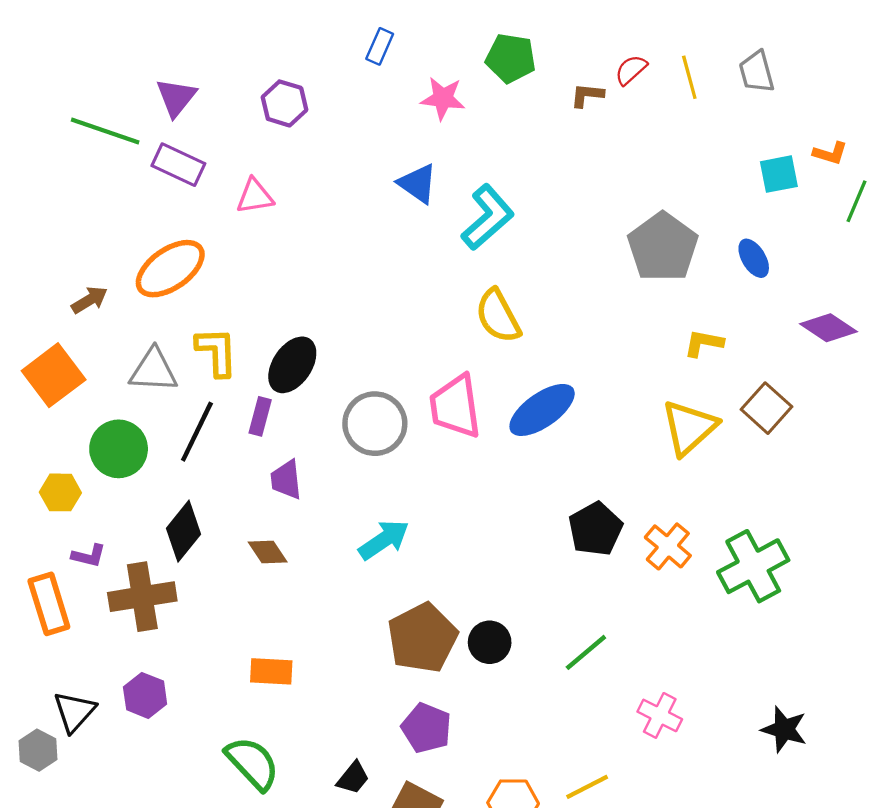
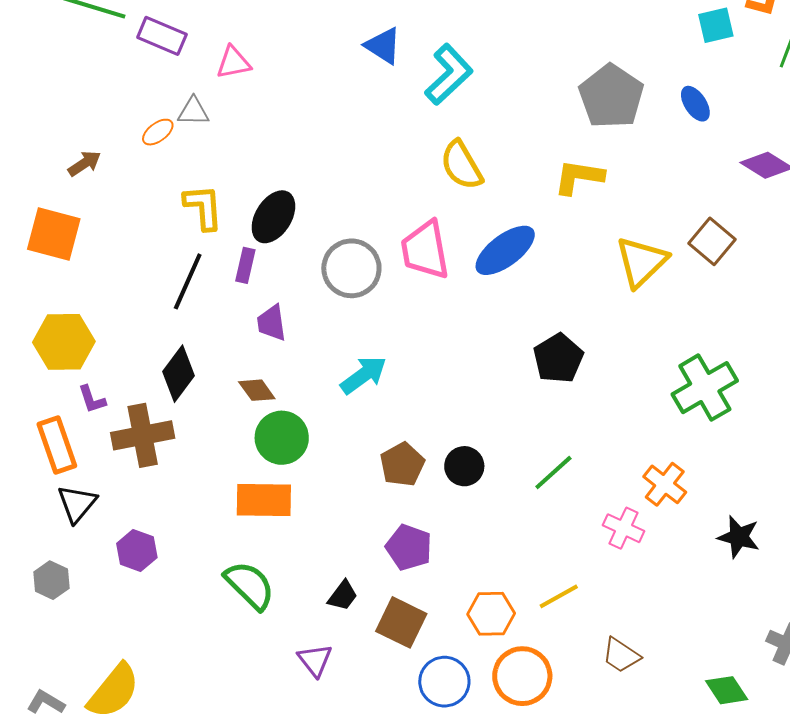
orange ellipse: (170, 269) -> (158, 132), size x0.5
yellow L-shape: (704, 343) -> (579, 177), moved, size x1.4
gray triangle: (153, 370) -> (193, 111), moved, size x0.7
orange square: (54, 375) -> (54, 234), turned -36
green circle: (119, 449) -> (282, 438), moved
yellow hexagon: (60, 492) -> (64, 342), size x1.6
orange cross: (668, 546) -> (665, 484), moved
purple L-shape: (89, 556) -> (92, 399), turned 60
brown pentagon: (422, 638) -> (402, 464), size x0.7
orange rectangle: (271, 671) -> (264, 500), size x1.4
purple hexagon: (145, 695) -> (137, 551), moved
black triangle: (74, 712) -> (77, 504), moved

